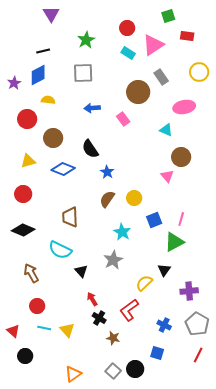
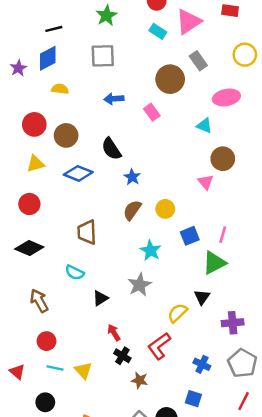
red circle: (27, 119) -> (34, 124), moved
cyan semicircle: (60, 250) -> (75, 273), size x0.7
black triangle: (81, 271) -> (100, 298), turned 40
black circle: (25, 356) -> (45, 402), moved

